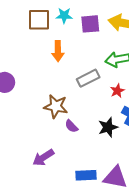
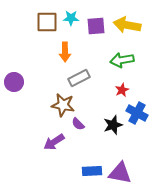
gray rectangle: (88, 78) -> (79, 78), moved
purple arrow: (43, 158) -> (54, 142), moved

